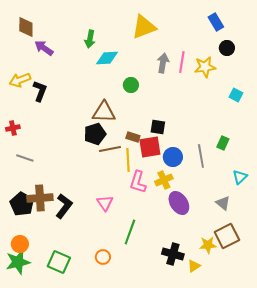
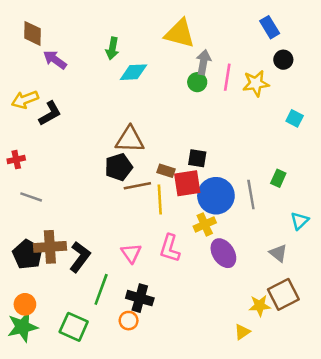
yellow triangle: (144, 27) -> (180, 33), turned 36
gray arrow: (163, 63) -> (203, 62), moved
green circle: (131, 85) -> (197, 82), moved
black L-shape: (40, 91) -> (50, 113), turned 40
blue circle: (173, 157) -> (216, 196), size x1.5
pink L-shape: (138, 182) -> (170, 248), moved
green line: (130, 232) -> (101, 289), moved
black cross: (173, 254) -> (140, 298), moved

